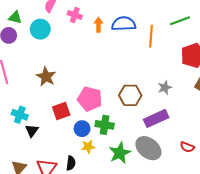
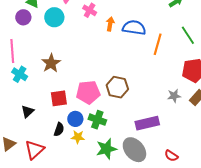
green line: (180, 21) -> (188, 35), turned 66
gray star: (165, 88) -> (174, 96), moved
brown hexagon: (130, 95) -> (117, 87), moved
pink pentagon: (90, 99) -> (88, 92), turned -30
cyan cross: (20, 115) -> (20, 74), moved
black semicircle: (71, 163) -> (59, 129), moved

